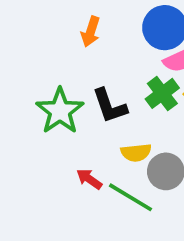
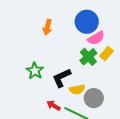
black L-shape: (110, 106) -> (62, 78), moved, turned 90
green star: (60, 111) -> (35, 71), size x0.7

